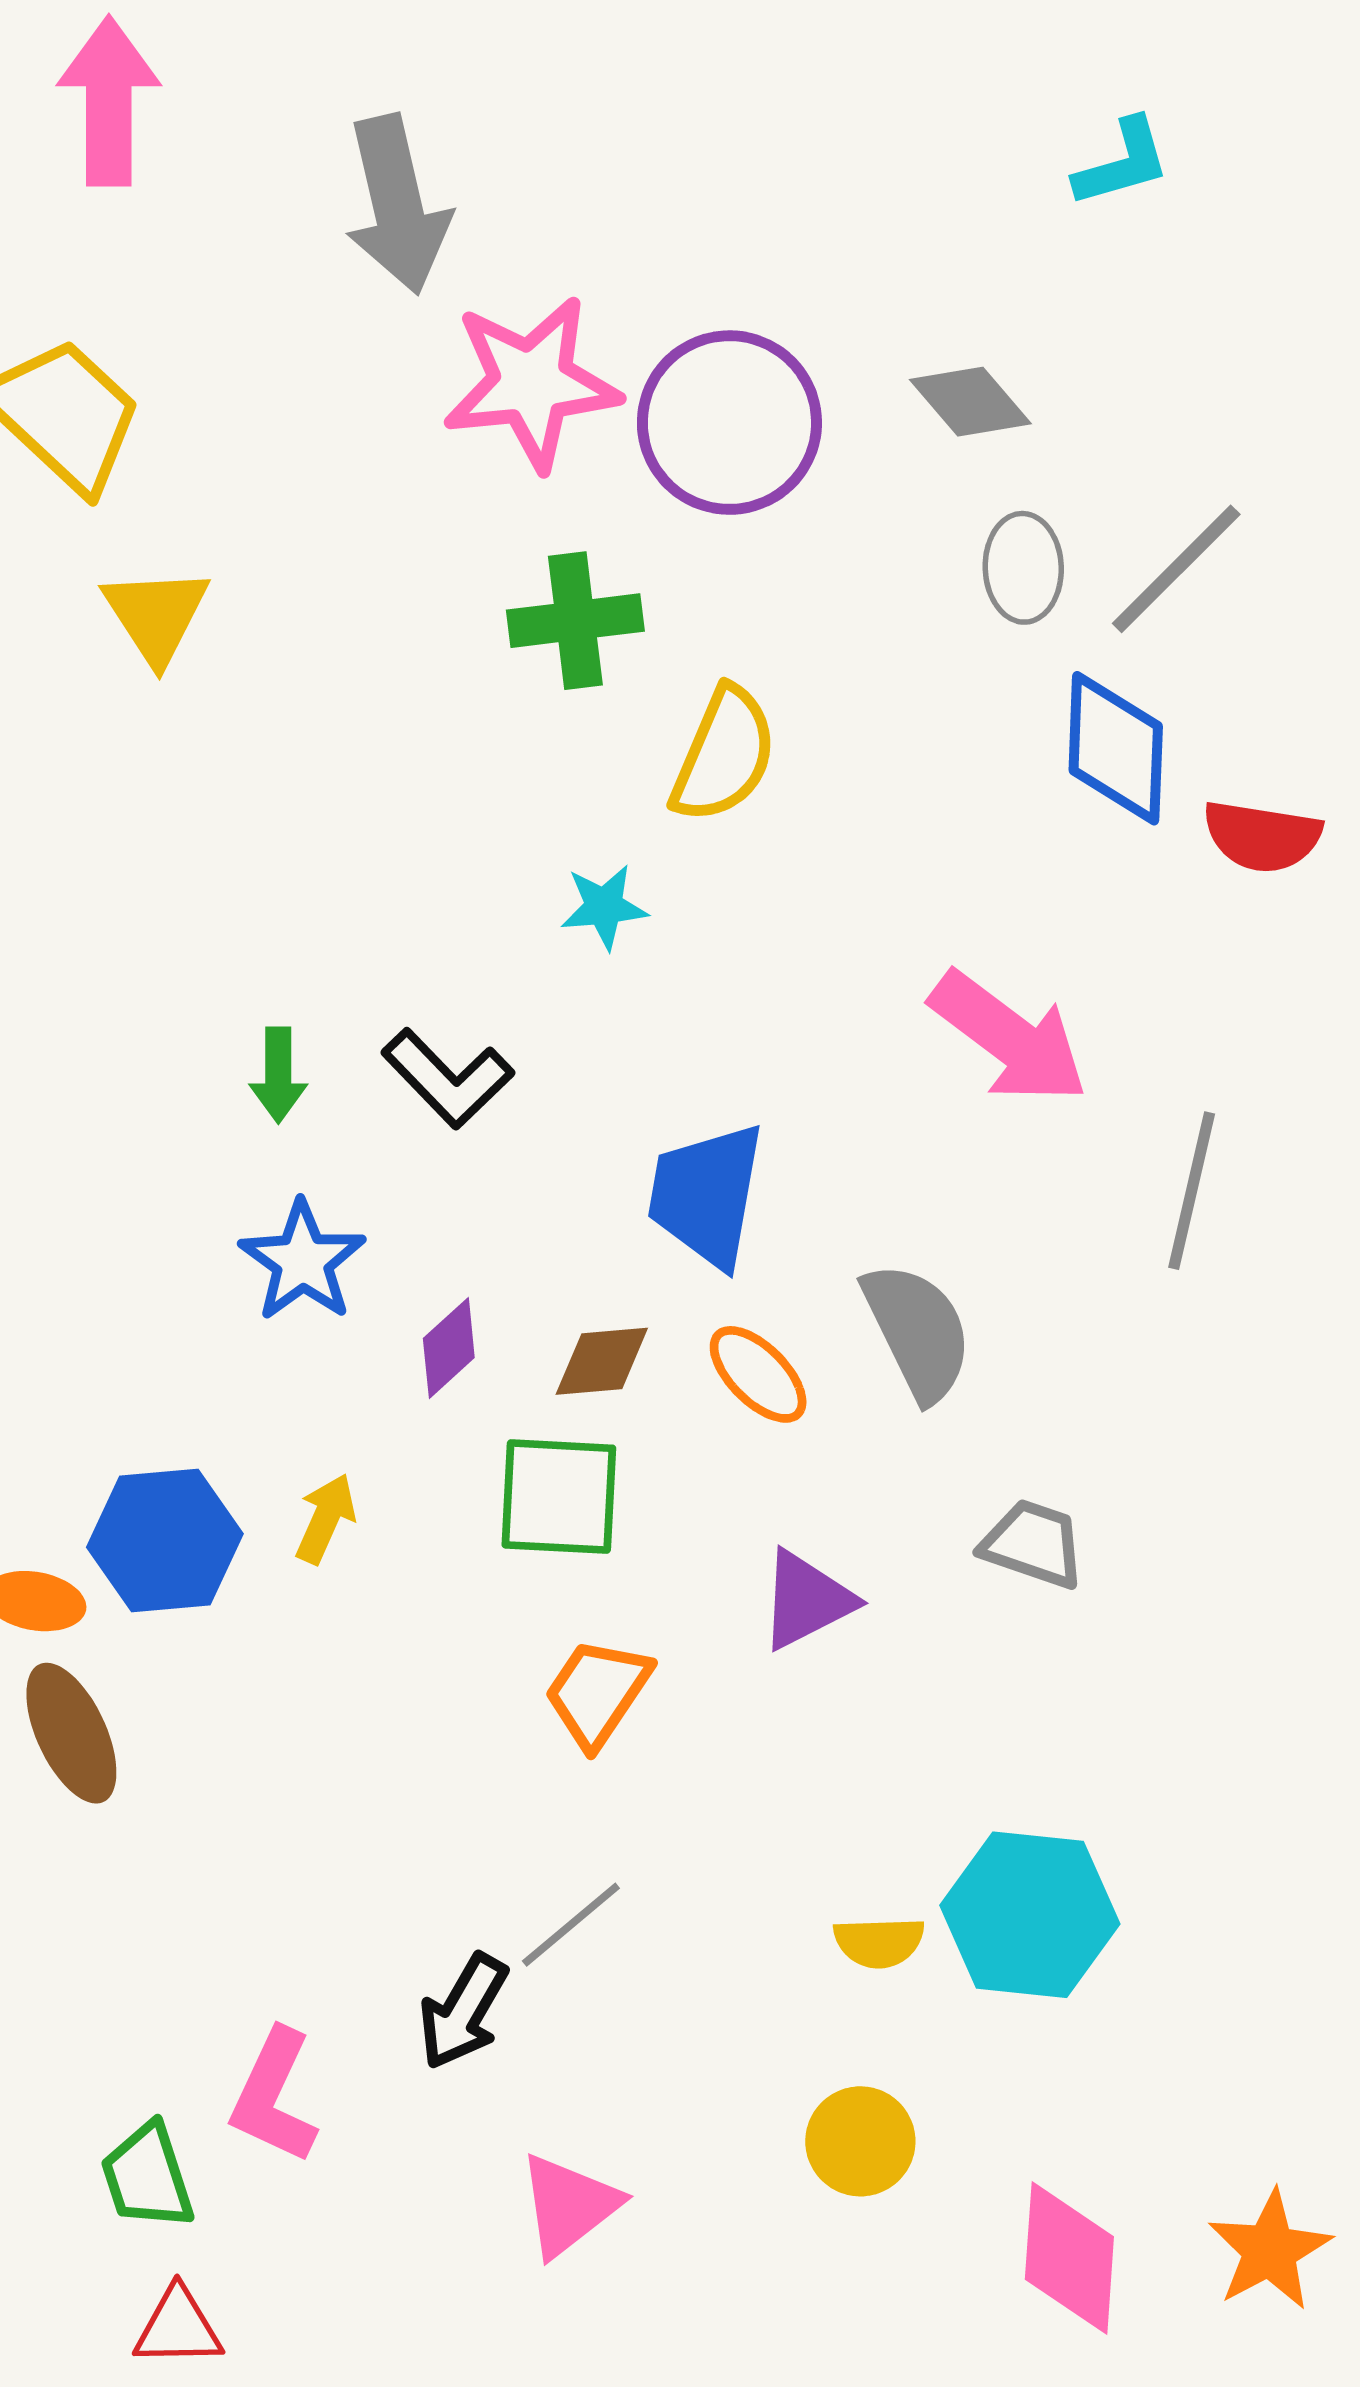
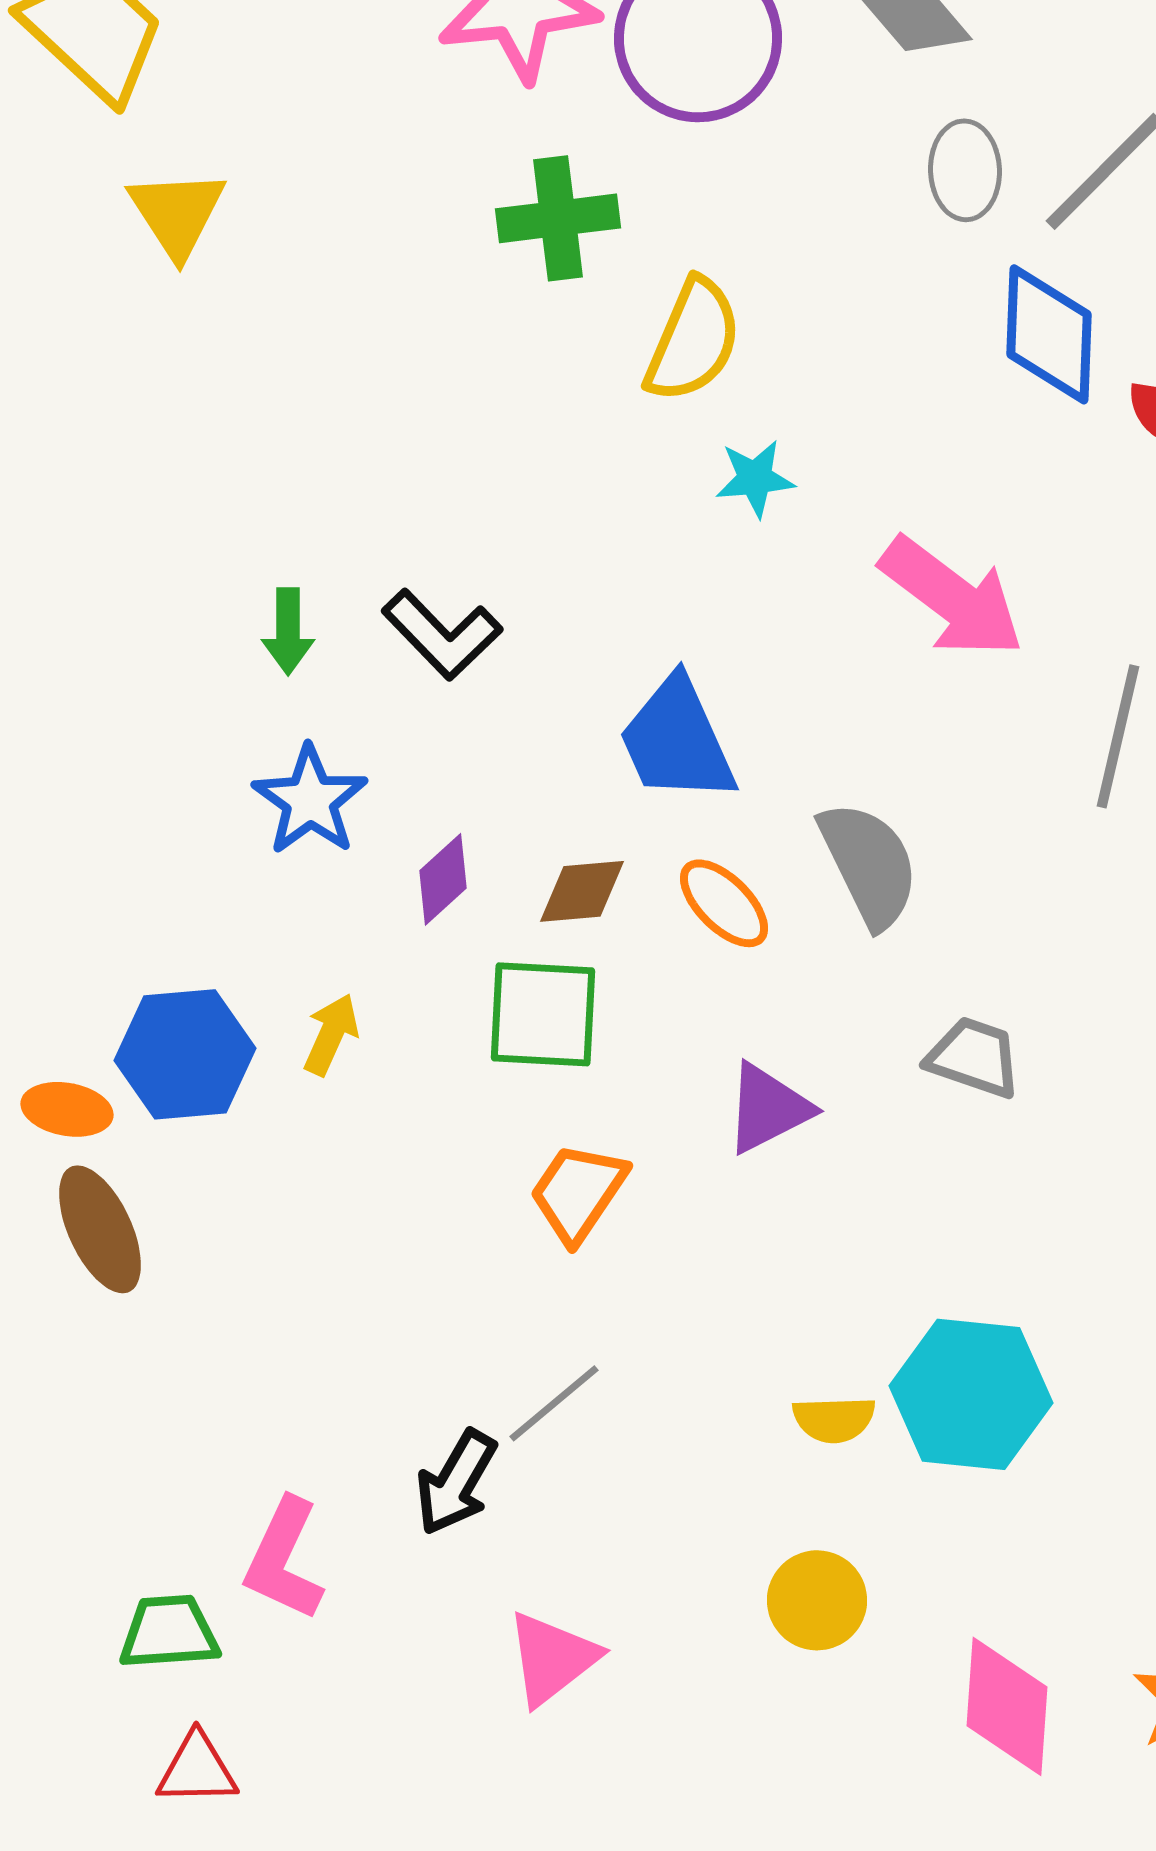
cyan star: (604, 907) -> (755, 478), moved
blue trapezoid: (706, 1195) -> (677, 740), turned -34
green trapezoid: (147, 2177) -> (169, 1632), turned 104

